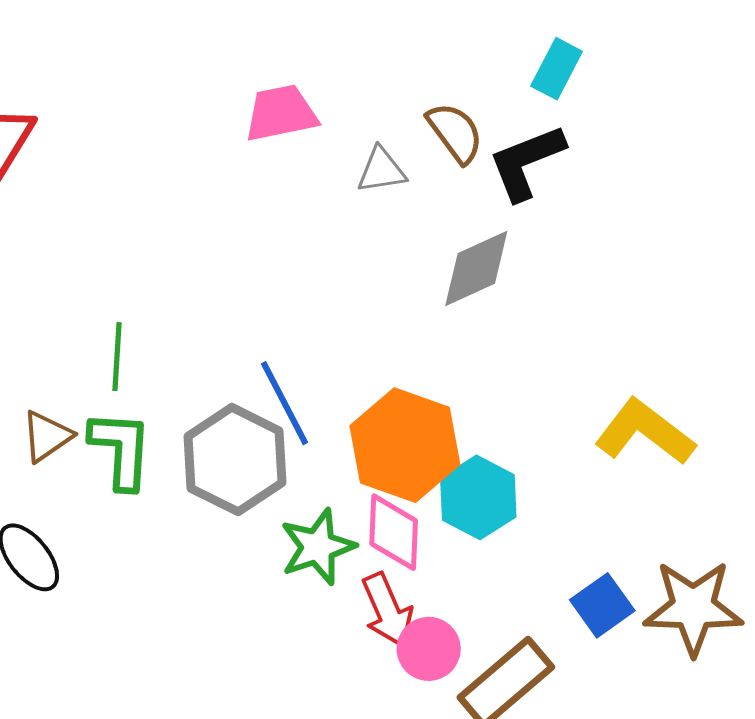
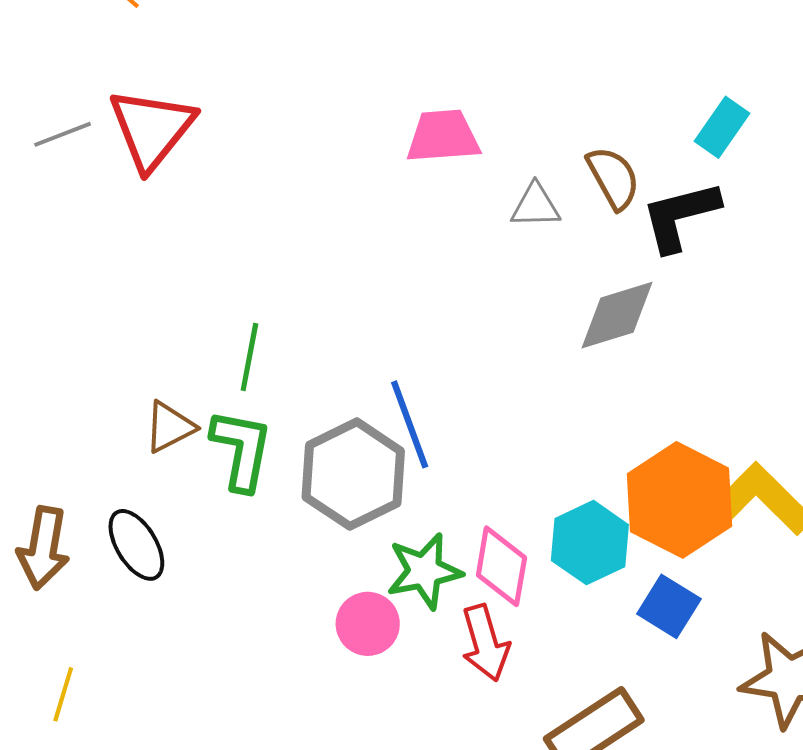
orange hexagon: (405, 445) -> (680, 500), moved
blue square: (602, 605) -> (669, 606), moved, turned -30
pink circle: (429, 649) -> (368, 624), moved

